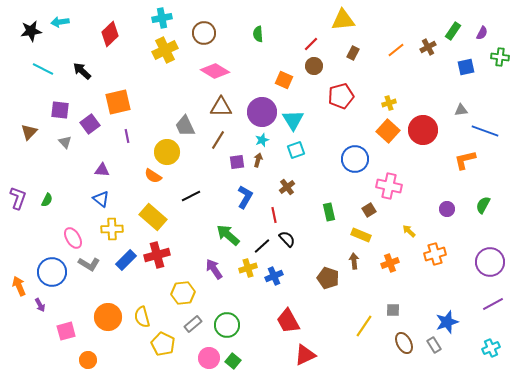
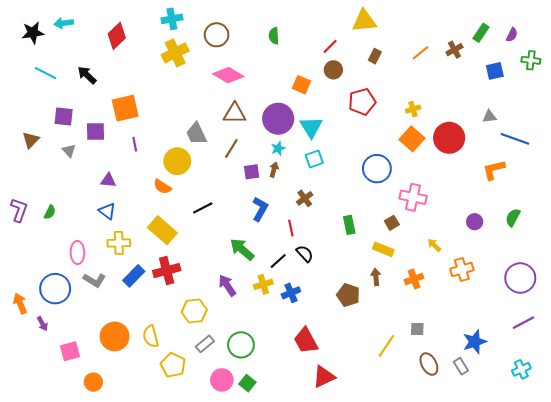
purple square: (90, 124) -> (95, 131), turned 36
pink ellipse: (73, 238) -> (77, 253), turned 30

